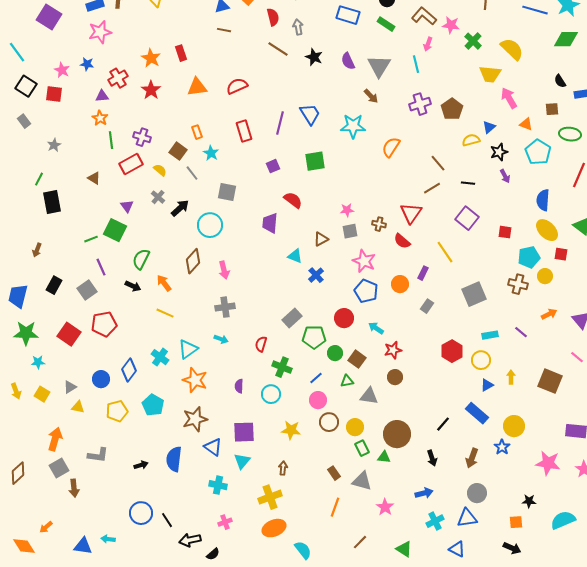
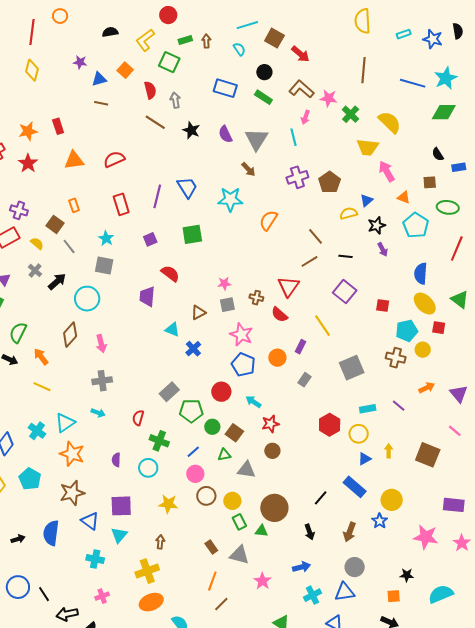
orange star: (151, 58) -> (28, 131), turned 30
cyan star: (211, 153) -> (106, 238), moved
brown line: (360, 542) -> (221, 604), moved

